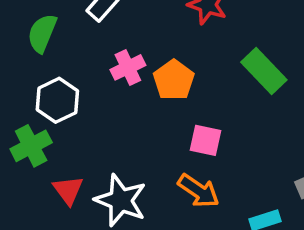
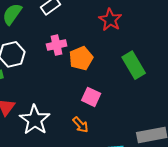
orange arrow: (199, 191) -> (80, 125), size x0.7

